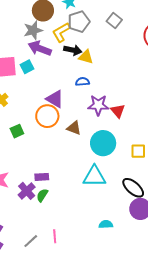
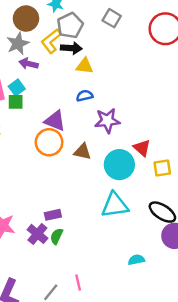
purple arrow: (40, 48) -> (29, 64), size x0.7
black arrow: (73, 50) -> (71, 48), moved
red triangle: (118, 111) -> (142, 148), moved
green square: (17, 131) -> (16, 102), moved, turned 32

